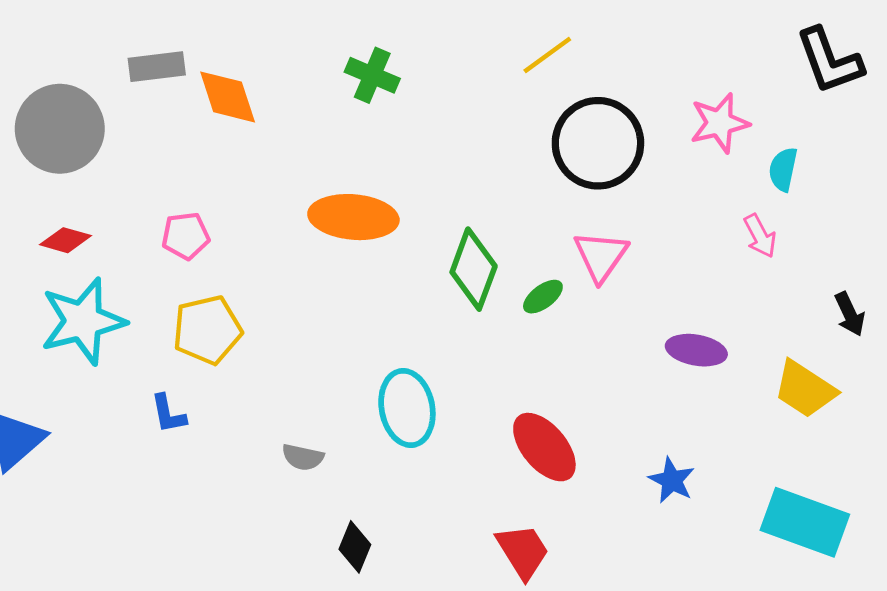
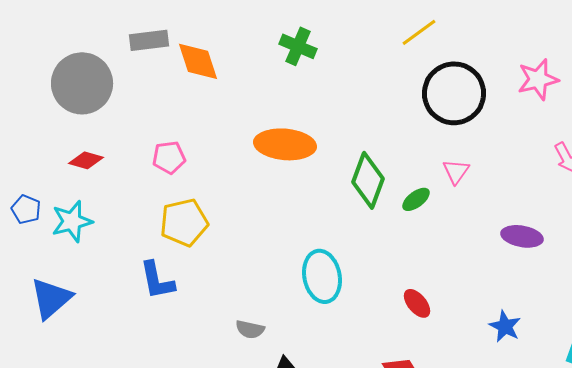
pink triangle: (601, 256) -> (456, 171), size x0.7
cyan star: (83, 321) -> (72, 221), moved, size x0.7
blue L-shape: (168, 414) -> (157, 280), size x1.4
red ellipse: (544, 447) -> (417, 303), size x0.6
gray semicircle: (303, 457) -> (250, 329), moved

